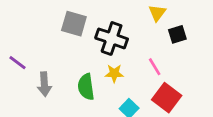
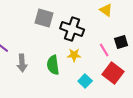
yellow triangle: (157, 13) -> (106, 10), turned -32
black square: (177, 34) -> (121, 42), moved

